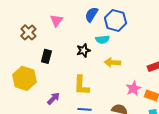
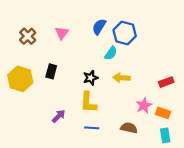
brown cross: (28, 32) -> (28, 36), moved
cyan semicircle: (102, 39) -> (111, 53), turned -48
black star: (83, 50) -> (91, 78), moved
yellow hexagon: (24, 78) -> (20, 79), moved

